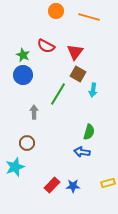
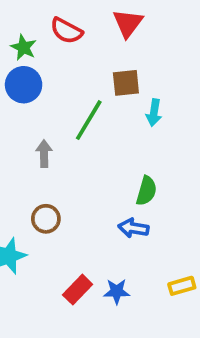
red triangle: (75, 52) -> (128, 23), moved
brown square: (78, 74) -> (126, 83), turned -35
brown circle: (27, 143) -> (46, 219), moved

